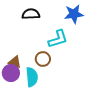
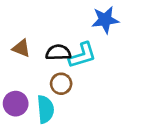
black semicircle: (31, 14) -> (58, 52), moved
brown triangle: (15, 62) -> (21, 48), moved

